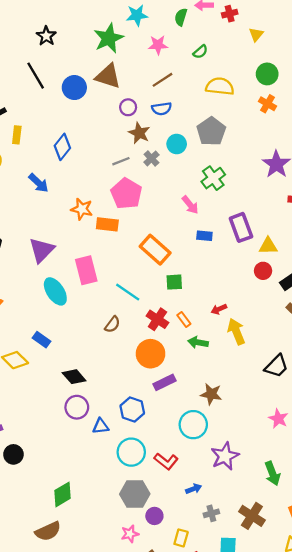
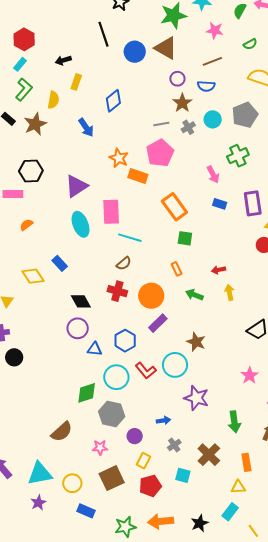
cyan line: (128, 292) -> (130, 238), moved, turned -30
red cross: (157, 319) -> (117, 291), moved, turned -30
orange rectangle: (184, 319) -> (177, 269), moved
yellow arrow: (236, 331) -> (229, 292), size x0.7
purple rectangle: (164, 382) -> (158, 323), turned -30
purple star: (225, 456) -> (196, 398), turned 30
red L-shape: (166, 461) -> (146, 371), moved
green diamond: (63, 494) -> (87, 393), moved
gray cross: (211, 513) -> (174, 445), turned -32
purple circle: (154, 516) -> (135, 436), moved
brown semicircle: (48, 531) -> (62, 432), moved, turned -30

